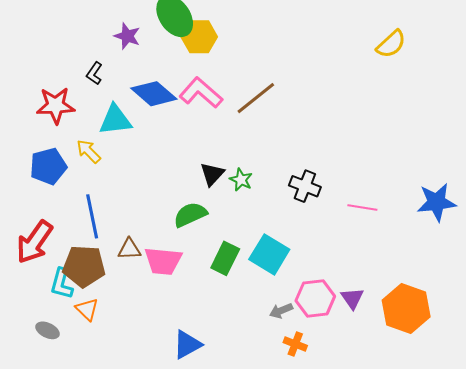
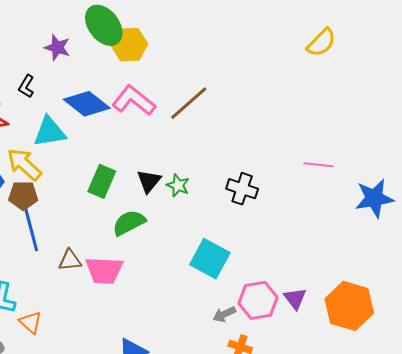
yellow arrow: (89, 151) -> (24, 164), size x1.4
pink line: (362, 207) -> (318, 165), moved
green rectangle: (225, 258) -> (102, 181), moved
brown pentagon: (84, 266) -> (23, 195), moved, size x0.7

